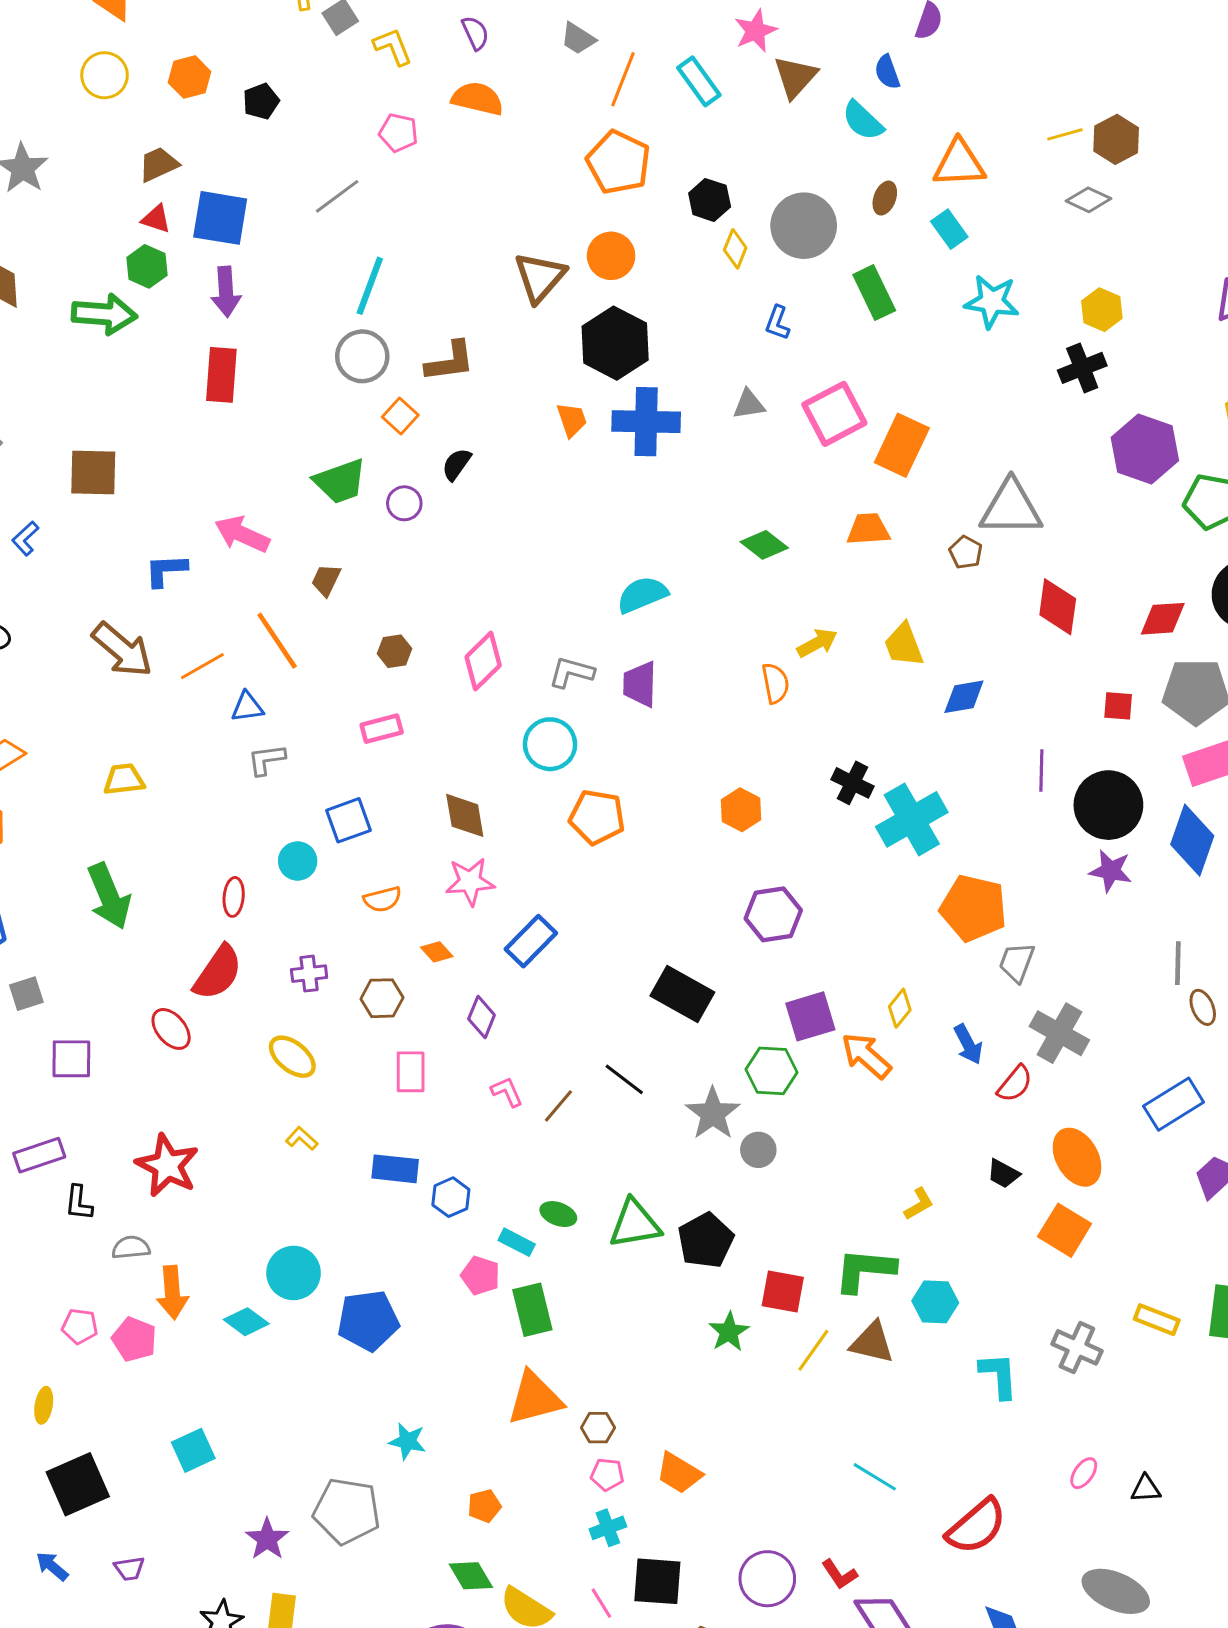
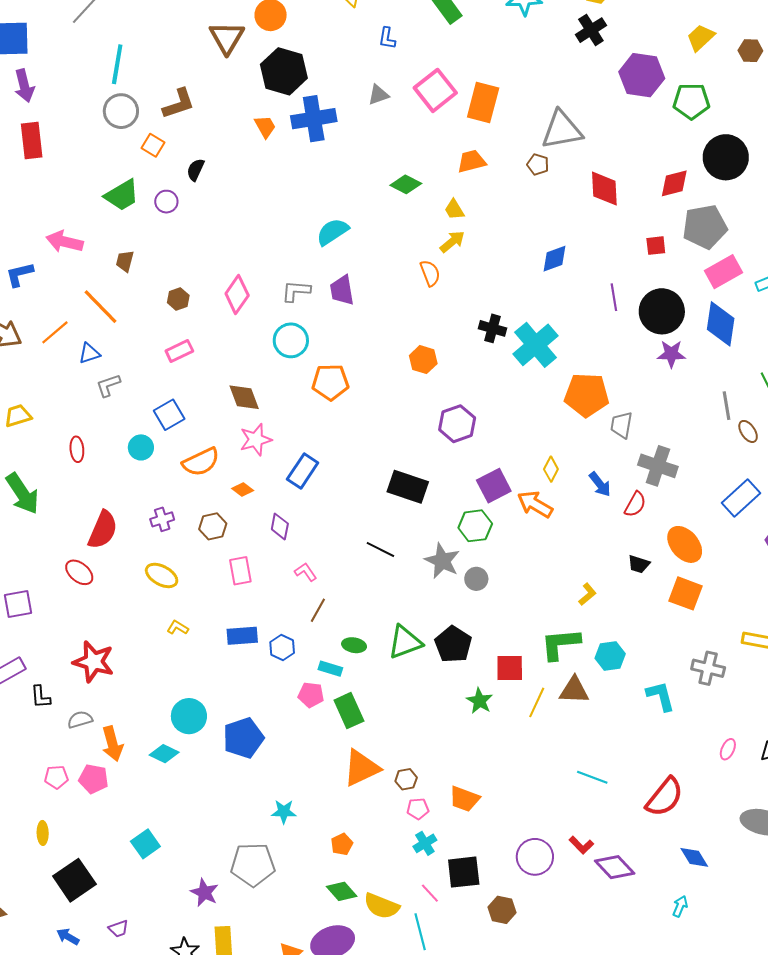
yellow trapezoid: (904, 645) -> (454, 209), moved, size x0.7
red ellipse: (234, 897) -> (77, 449), moved
orange semicircle: (383, 899) -> (201, 462), size x1.5
brown line: (558, 1106) -> (318, 610), moved

